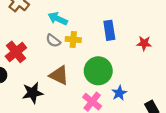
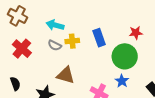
blue rectangle: (109, 30) -> (99, 38), moved
red cross: (16, 52) -> (22, 49), moved
green circle: (98, 71) -> (125, 56), moved

